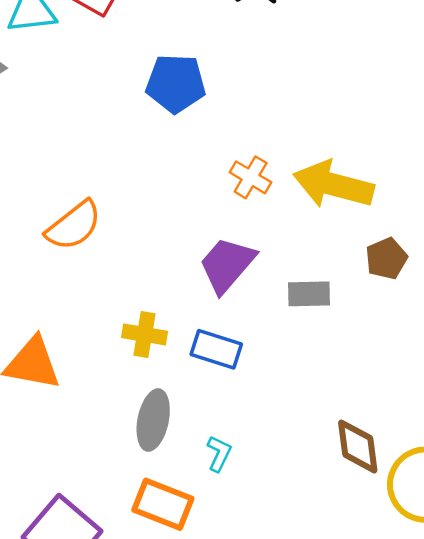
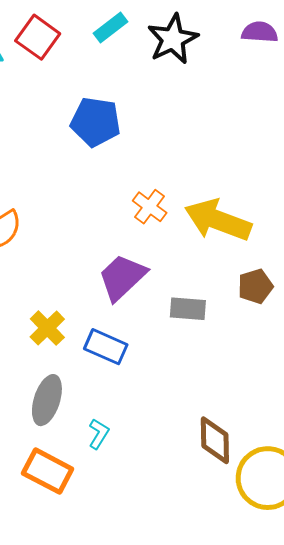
yellow cross: (144, 334) -> (47, 328), turned 30

